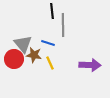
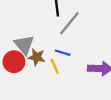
gray line: (63, 25) -> (69, 23), turned 40
blue line: (48, 43) -> (63, 53), moved

